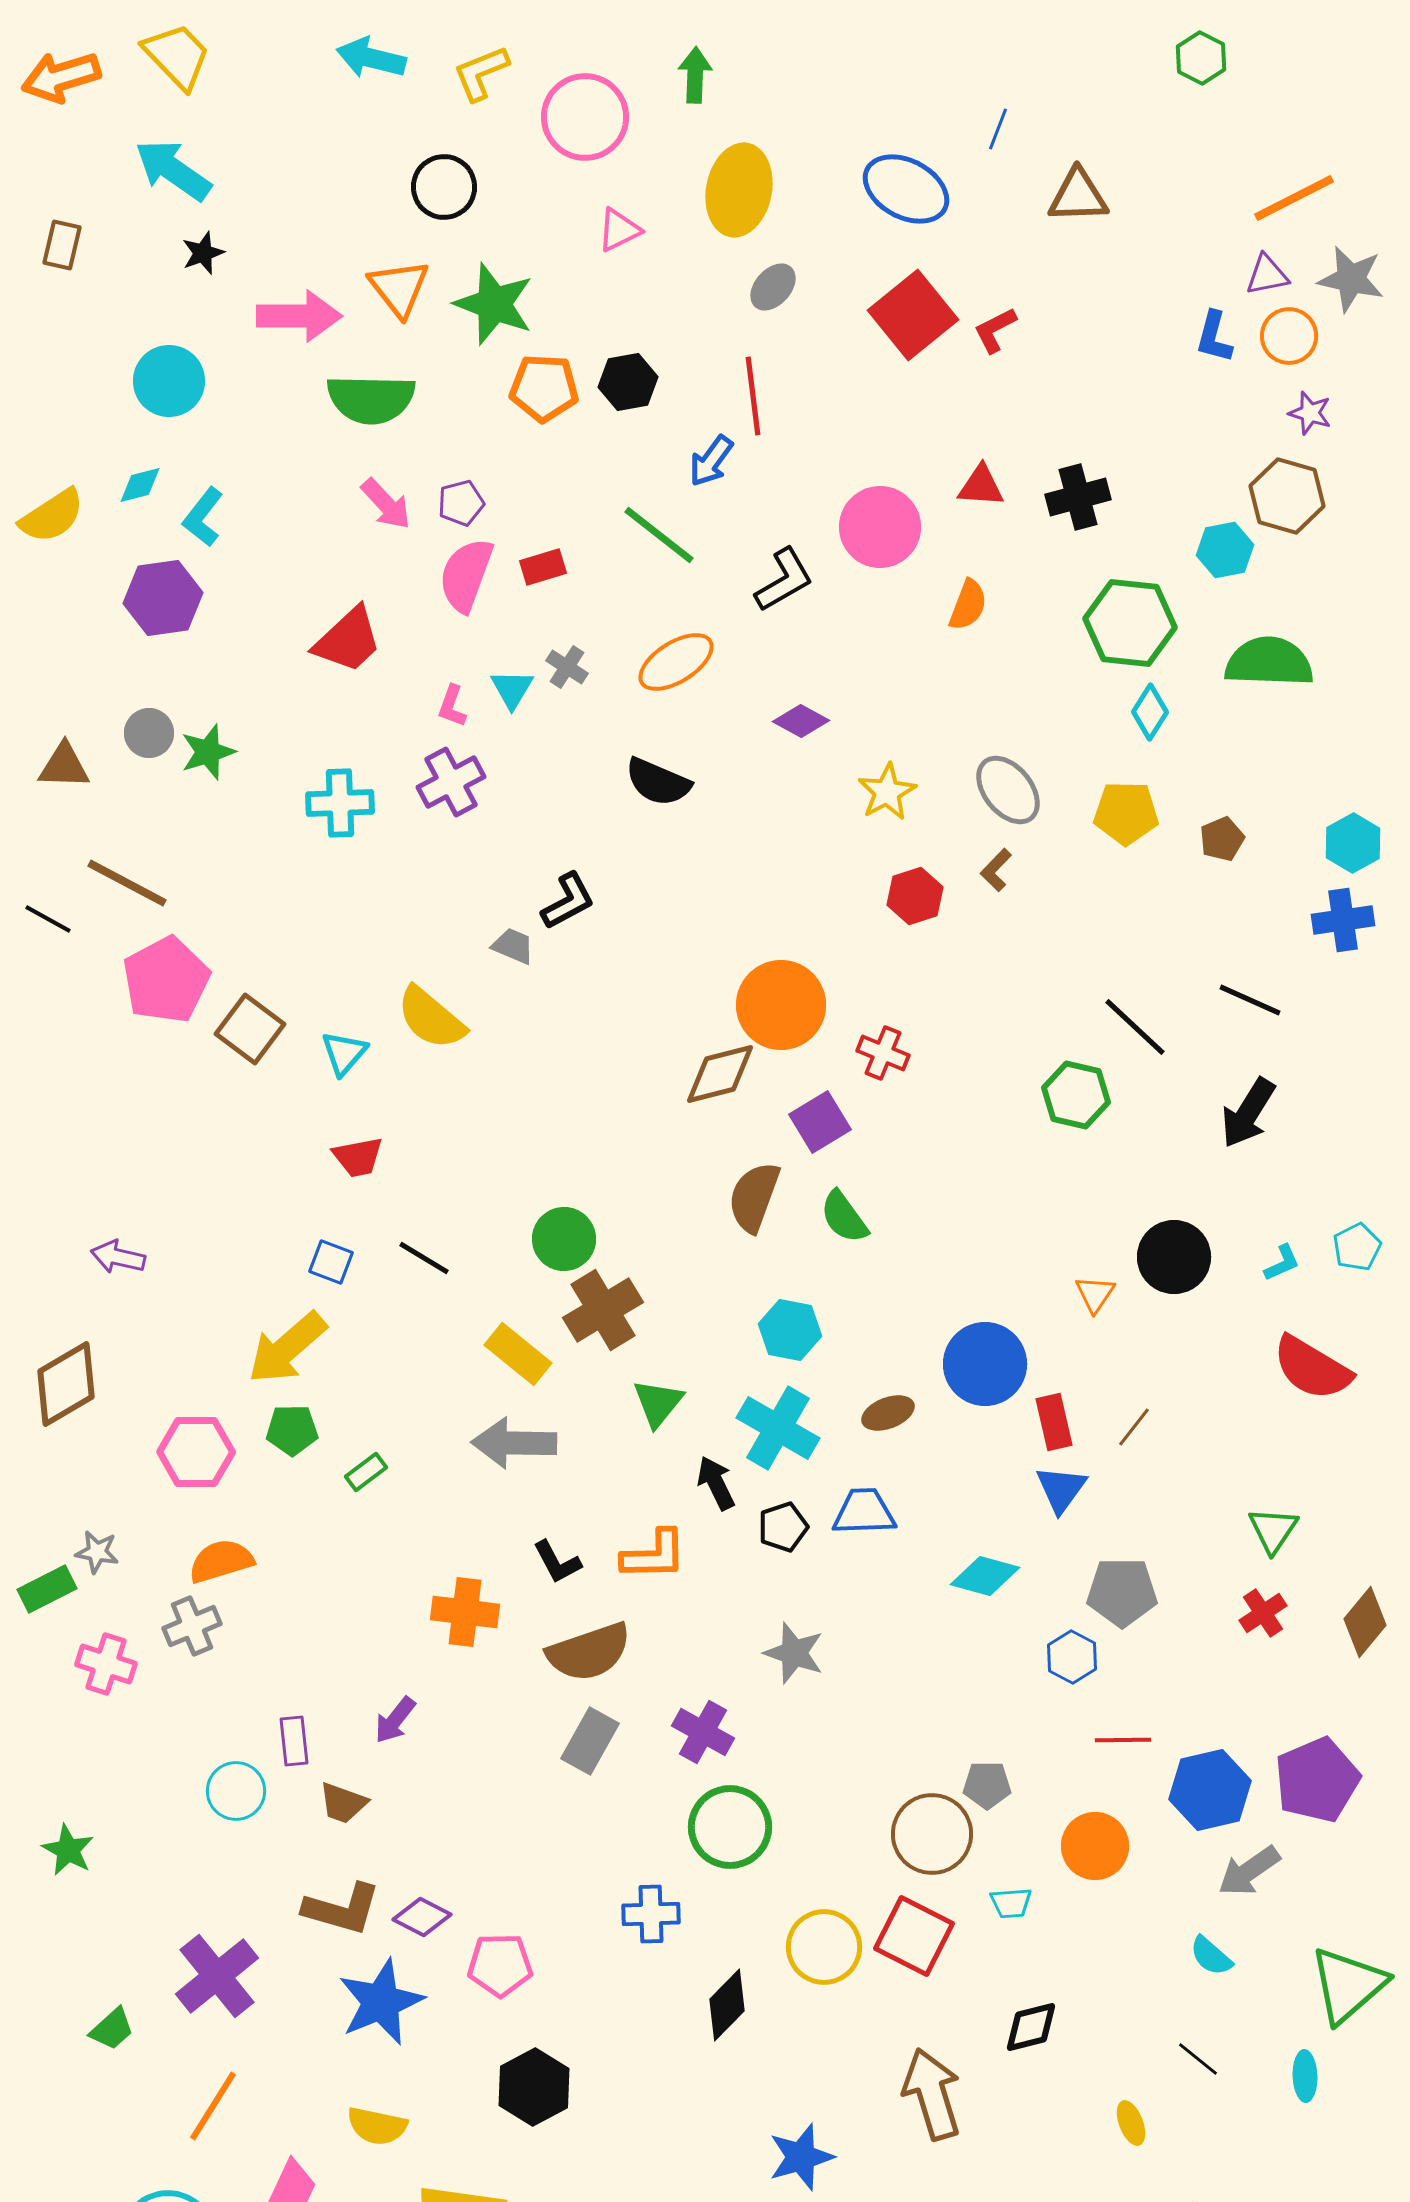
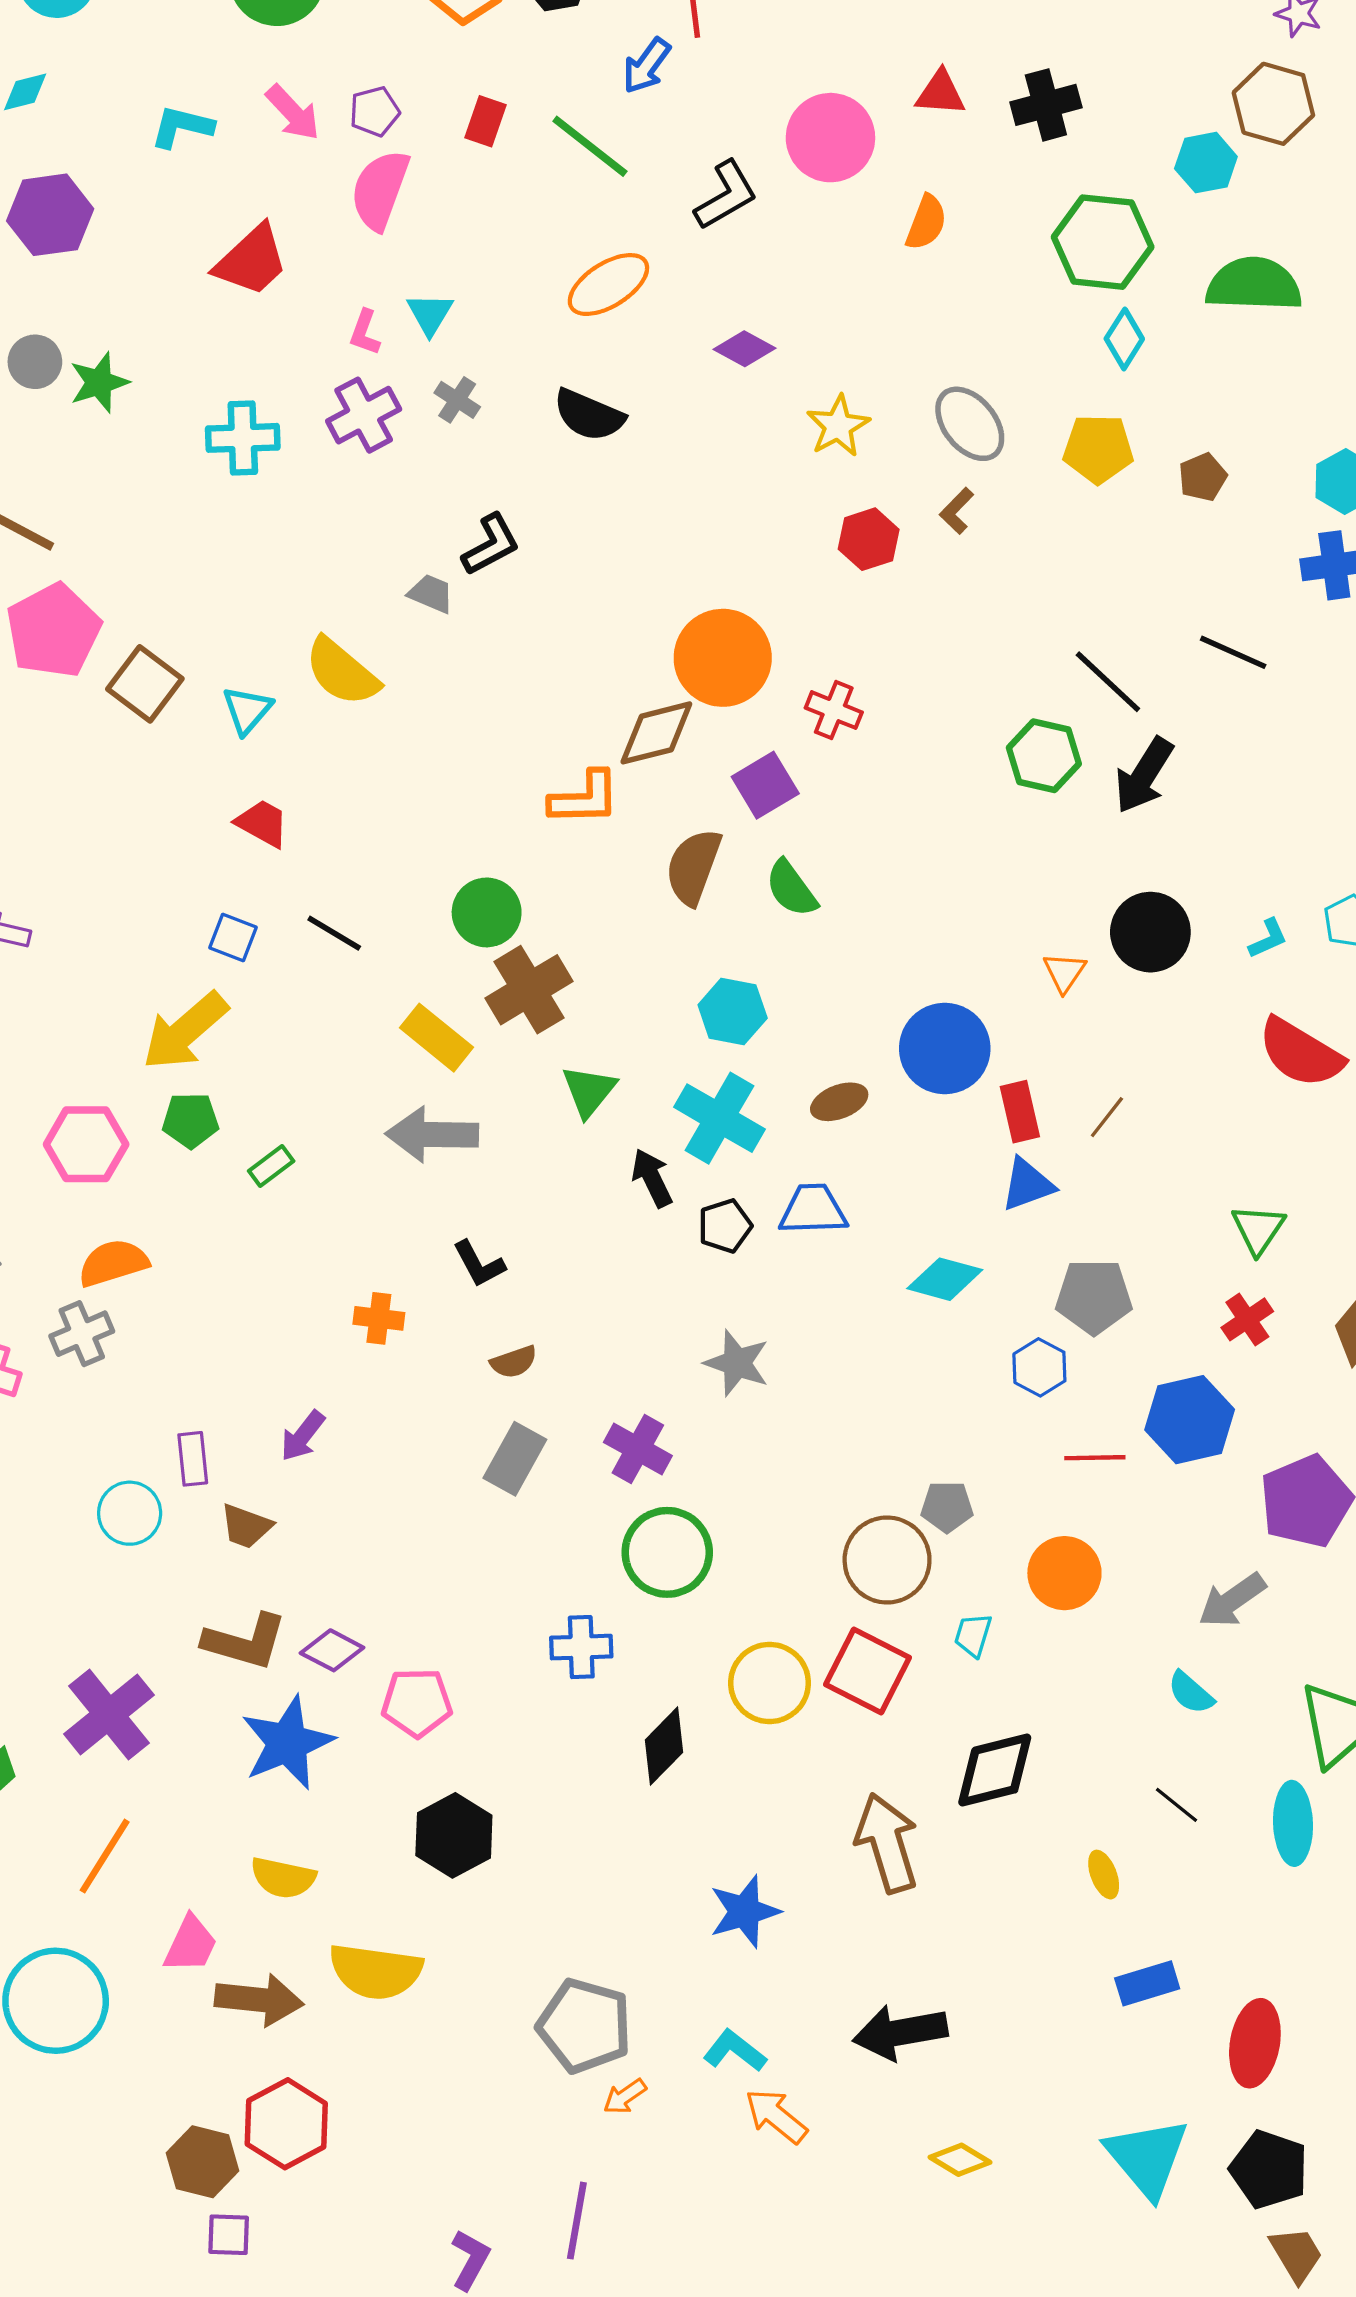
cyan L-shape: (203, 517) -> (182, 127), moved, turned 66
red rectangle: (543, 567) -> (485, 121), moved, turned -54
gray cross: (567, 667) -> (457, 400), moved
black arrow: (1248, 1113) -> (1144, 775), moved
red trapezoid: (358, 1157) -> (262, 823), turned -140
blue triangle: (1061, 1489) -> (1027, 1185), turned 34
orange L-shape: (654, 1555) -> (585, 798), moved
orange cross: (465, 1612) -> (379, 1318), size x0.7
brown semicircle: (589, 1652) -> (514, 1362), size x0.5
blue hexagon: (1210, 1790) -> (1190, 1420), moved
cyan trapezoid: (1011, 1903) -> (973, 1635), turned 111
black diamond: (1031, 2027) -> (995, 1770), size x1.4
cyan ellipse: (1305, 2076) -> (1293, 1823), size x1.5

